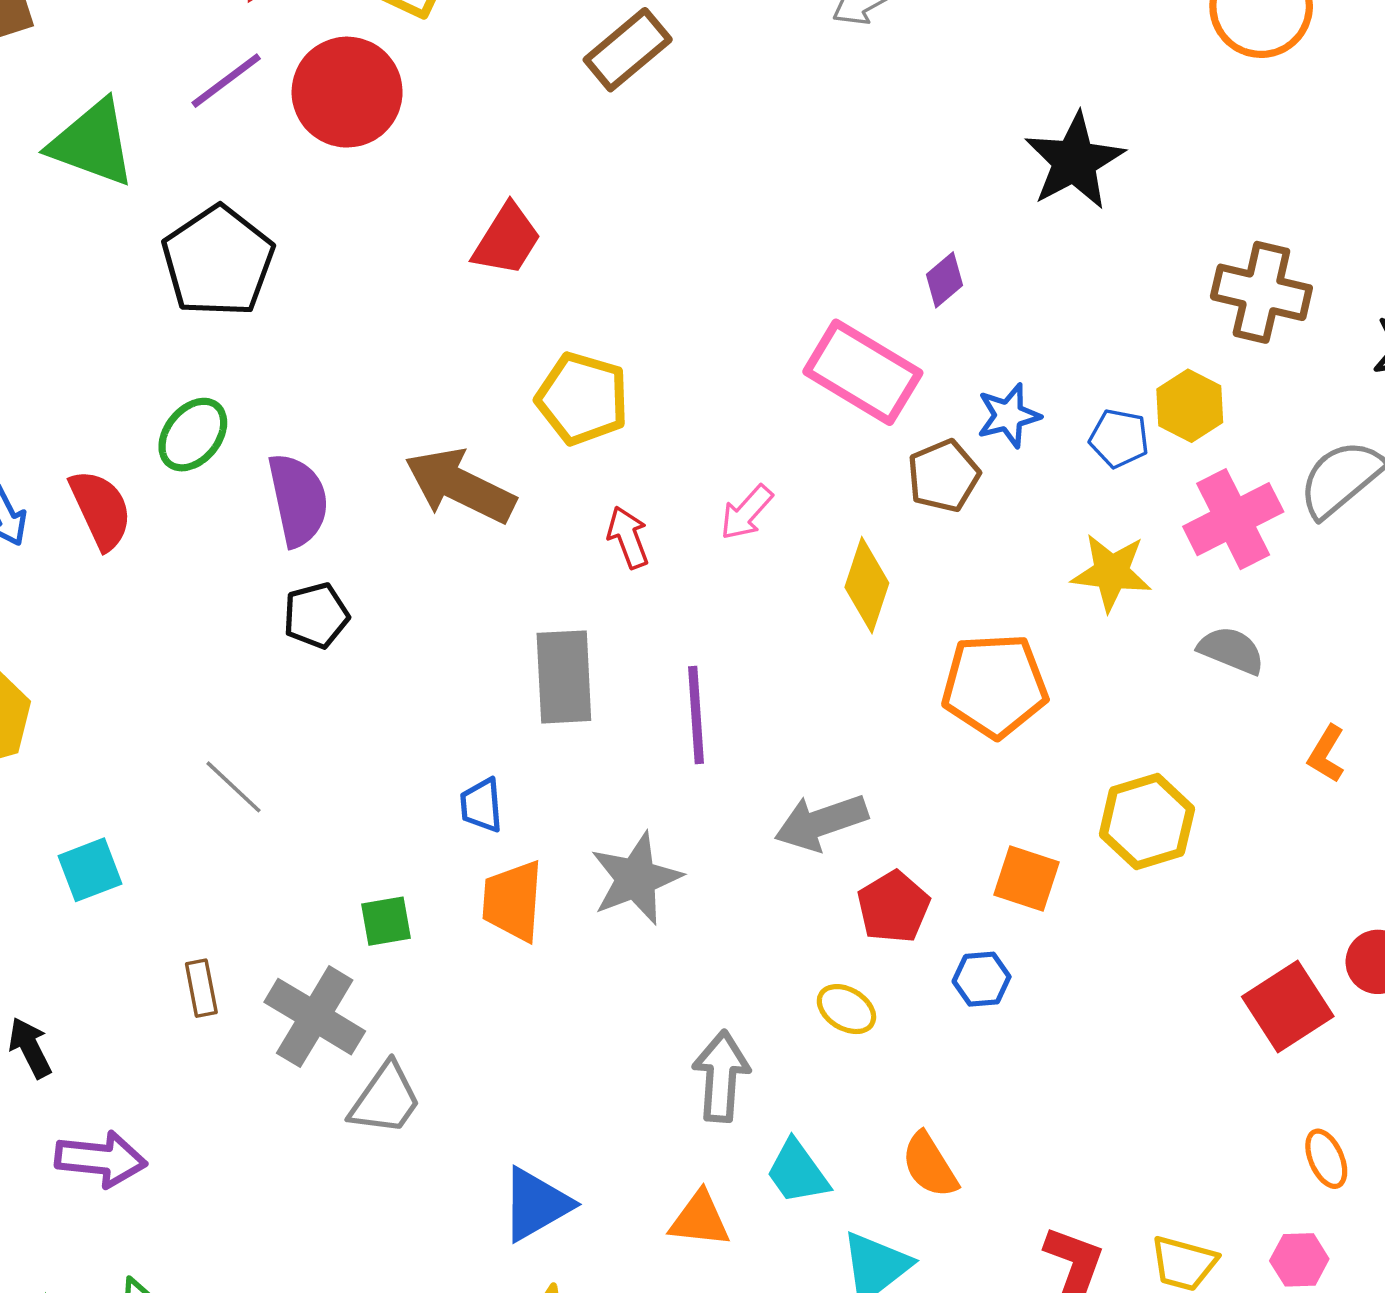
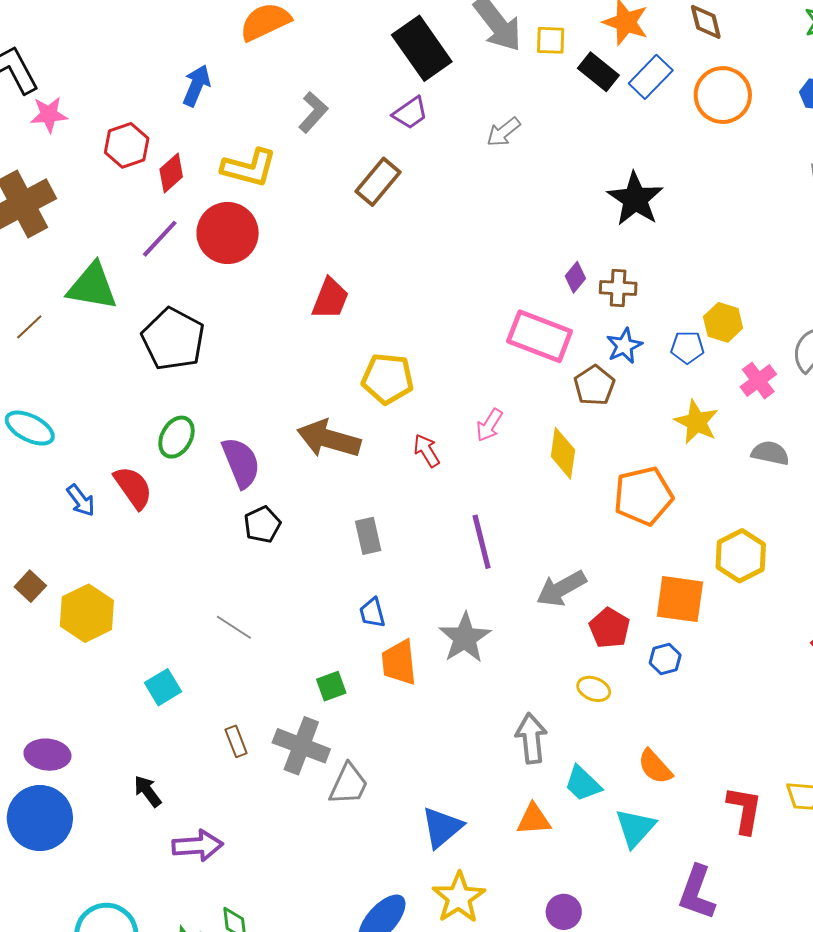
brown cross: (1261, 292) -> (618, 288), moved, size x0.7
pink cross: (1233, 519) -> (758, 381), size x0.7
yellow star: (1111, 572) -> (696, 422), turned 30
gray rectangle: (564, 677) -> (368, 536), moved, size x0.7
orange square: (1026, 879) -> (680, 599), size x1.4

